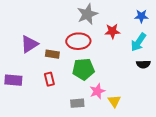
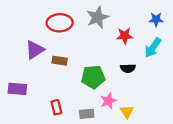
red ellipse: (78, 41) -> (60, 23), moved
black semicircle: (143, 64) -> (128, 68), moved
red rectangle: (49, 79) -> (56, 107), moved

